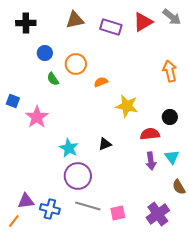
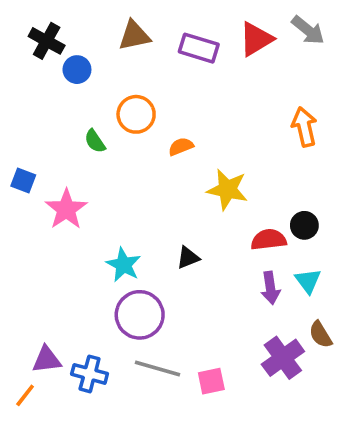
black cross: (26, 23) -> (47, 41), turned 30
blue circle: (45, 53) -> (77, 70), moved
black circle: (170, 117) -> (304, 225), moved
purple cross: (158, 214) -> (283, 358), moved

